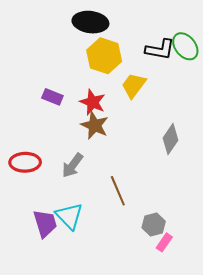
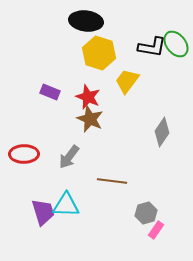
brown line: (118, 191) -> (112, 181), turned -60
cyan triangle: (69, 216) -> (66, 205), turned -44

